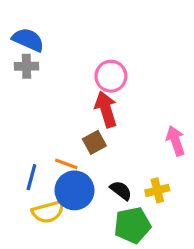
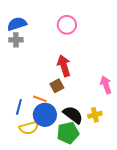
blue semicircle: (28, 40) -> (17, 24), turned -42
pink circle: (111, 76) -> (67, 25), moved
black semicircle: (121, 190) -> (73, 115), size x1.5
green pentagon: (132, 225) -> (68, 133), moved

